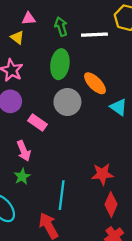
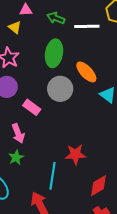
green arrow: (61, 27) -> (56, 18), turned -54
red star: (102, 174) -> (75, 154), moved
red diamond: (111, 204) -> (99, 186), turned 35

